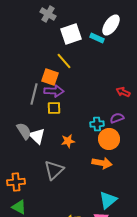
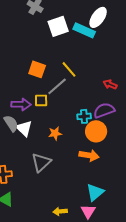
cyan rectangle: (97, 38) -> (84, 30), size x1.5
yellow line: (64, 61) -> (69, 69), moved
purple arrow: (54, 91) -> (21, 104), moved
gray line: (34, 94) -> (57, 86), moved, turned 35
purple semicircle: (117, 118) -> (104, 110), size x1.5

